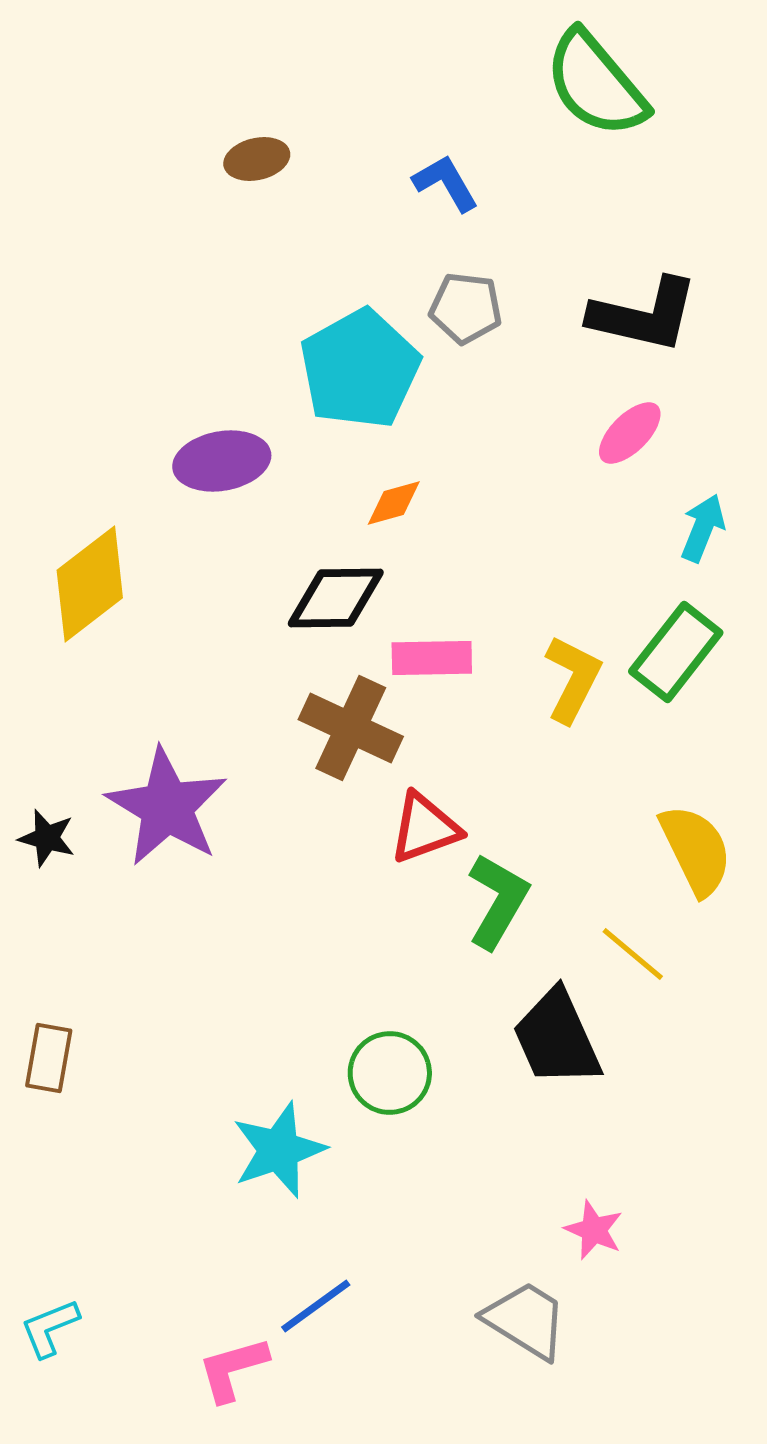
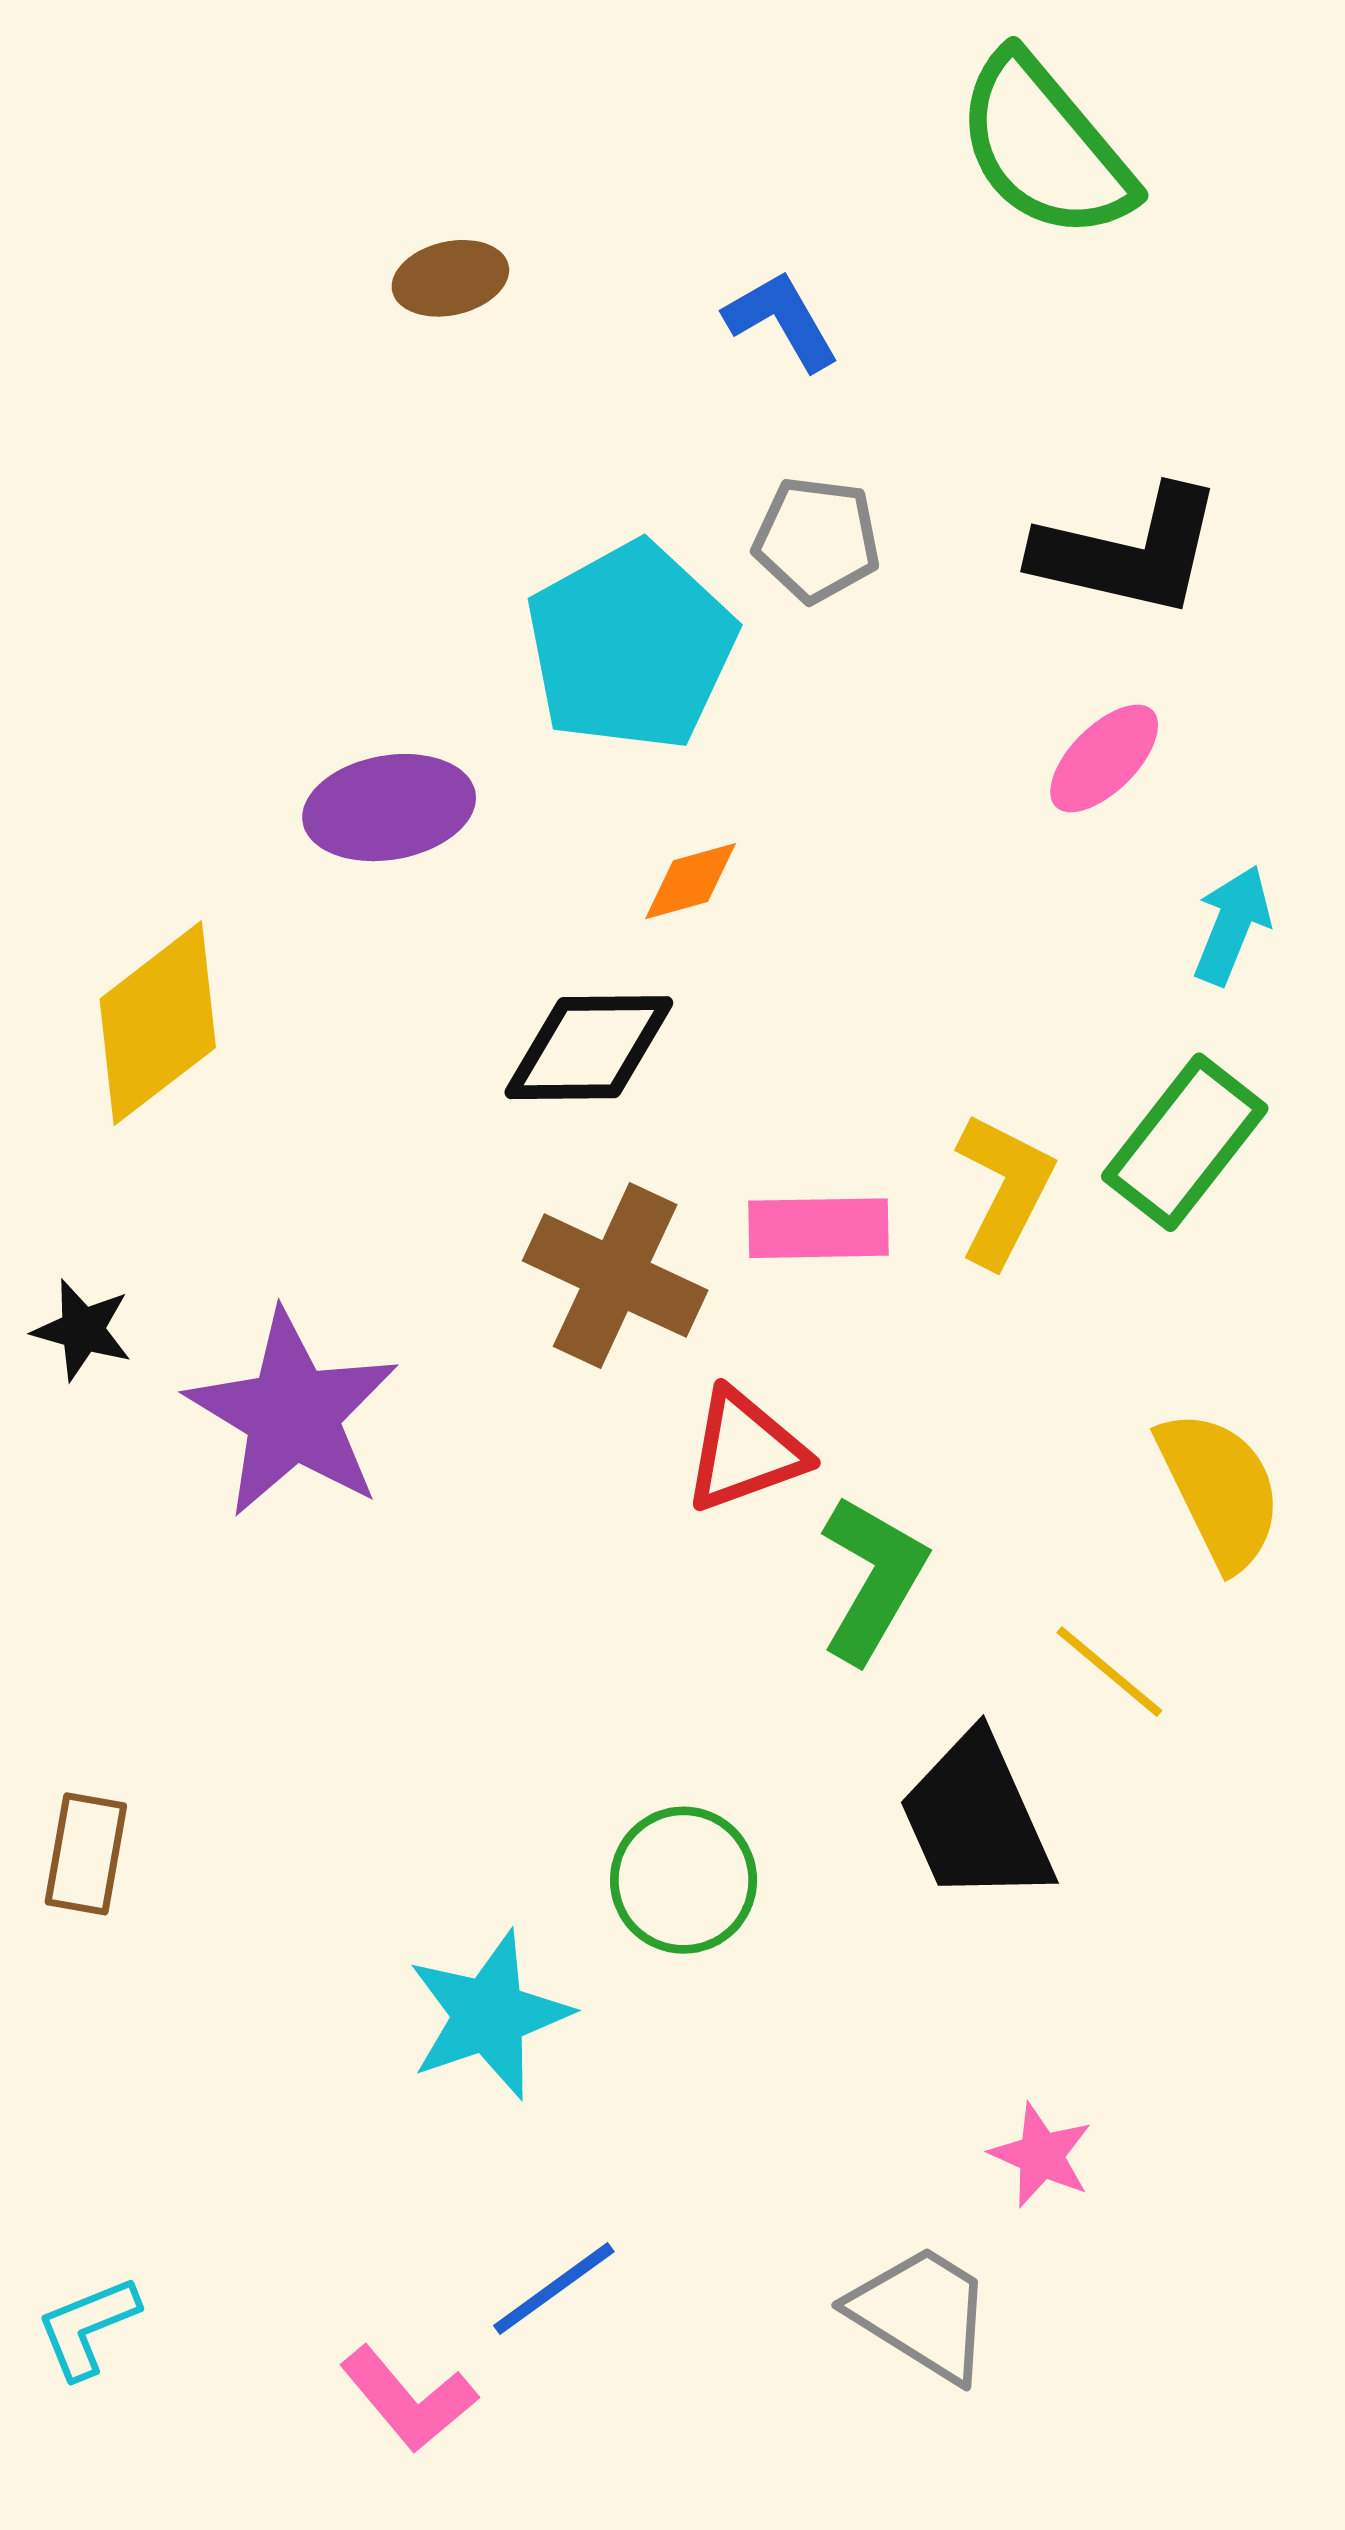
pink rectangle: (432, 658) -> (818, 1228), moved
black star: (47, 838) -> (82, 1330), moved
pink L-shape: (233, 1369) -> (408, 2399), turned -114

